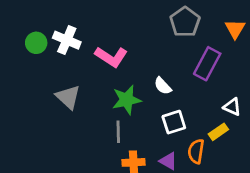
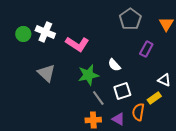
purple rectangle: (207, 64) -> (146, 49), size x0.7
gray line: (118, 132) -> (98, 98), moved, turned -35

